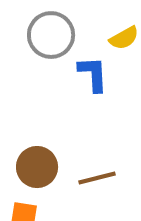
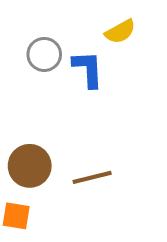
gray circle: (51, 35) -> (44, 54), moved, size x0.7

